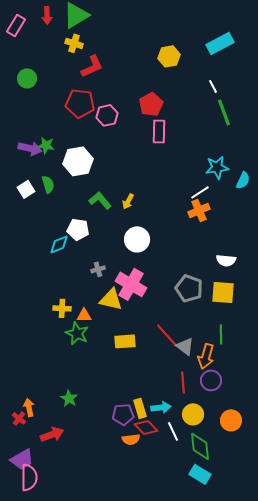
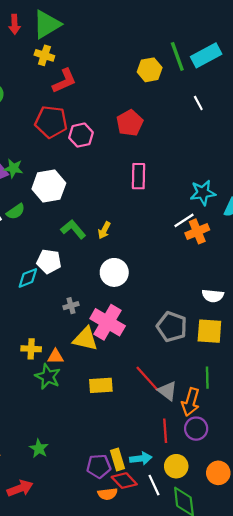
green line: (224, 112) -> (177, 56), moved
pink rectangle: (159, 131) -> (139, 176), moved
green semicircle: (48, 184) -> (16, 212), turned 72
orange cross: (199, 210) -> (197, 231), moved

